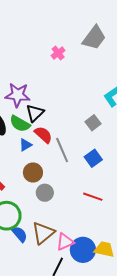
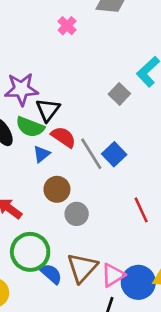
gray square: (93, 123) -> (119, 94), moved
blue square: (93, 158) -> (114, 154), moved
red line: (93, 197) -> (141, 210), turned 54

